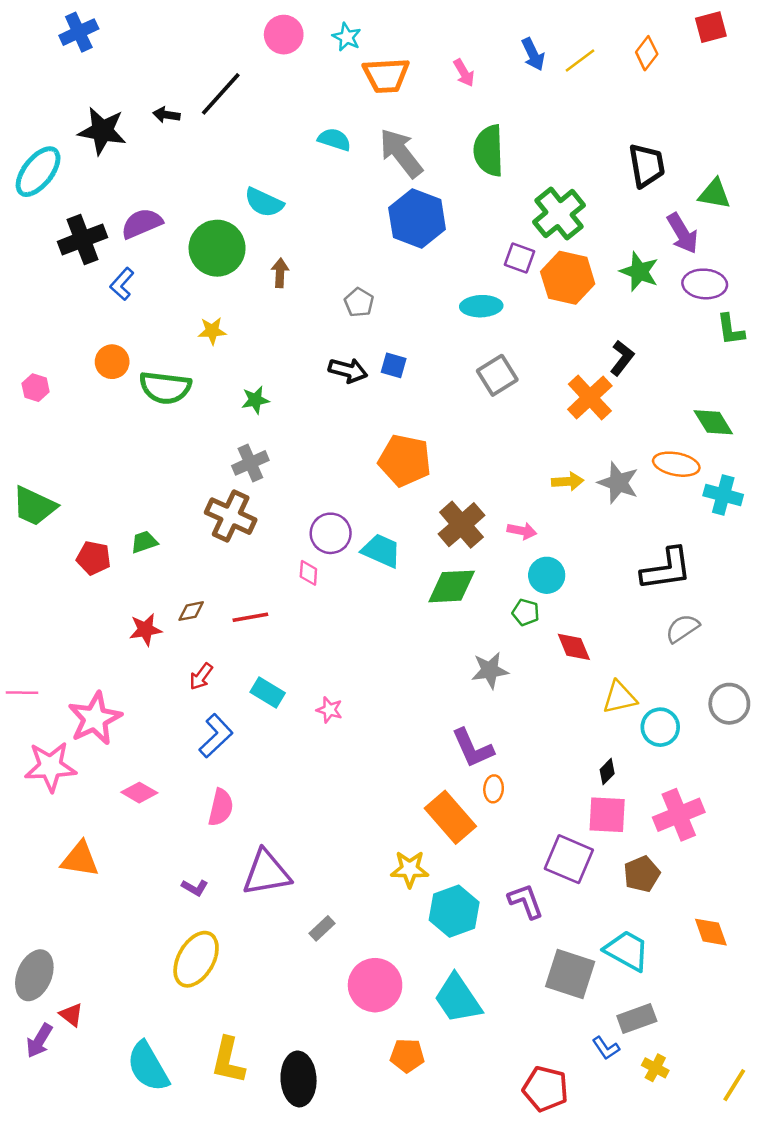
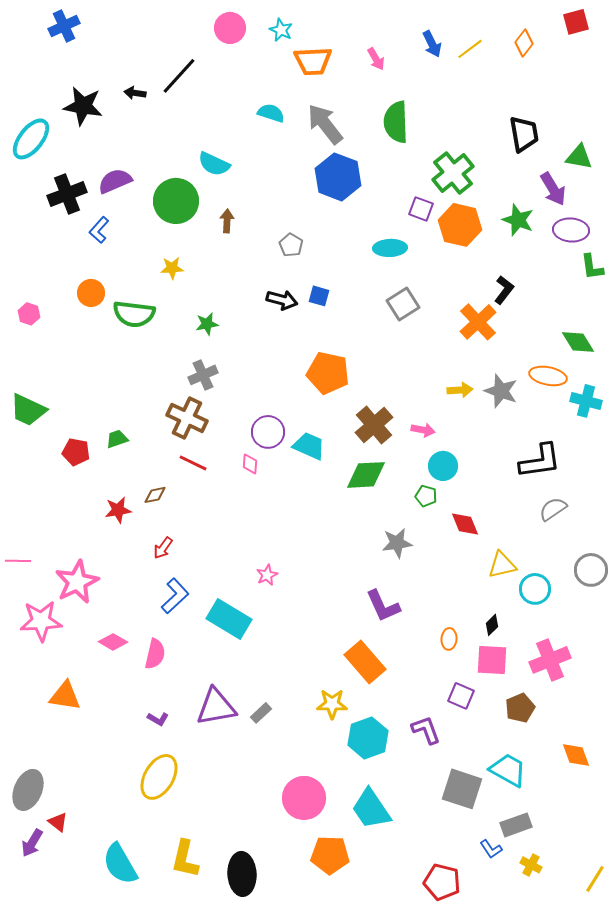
red line: (250, 617) -> (193, 463), moved, turned 36
cyan rectangle: (268, 693) -> (229, 619), moved, size x1.6
pink star: (329, 710) -> (267, 575), turned 30
orange ellipse: (494, 789) -> (449, 639), moved
pink semicircle: (221, 807) -> (155, 654), moved
purple square: (569, 859) -> (461, 696), size x0.7
gray rectangle: (322, 928) -> (261, 713), moved
orange pentagon: (407, 1055) -> (330, 855), size x1.4

